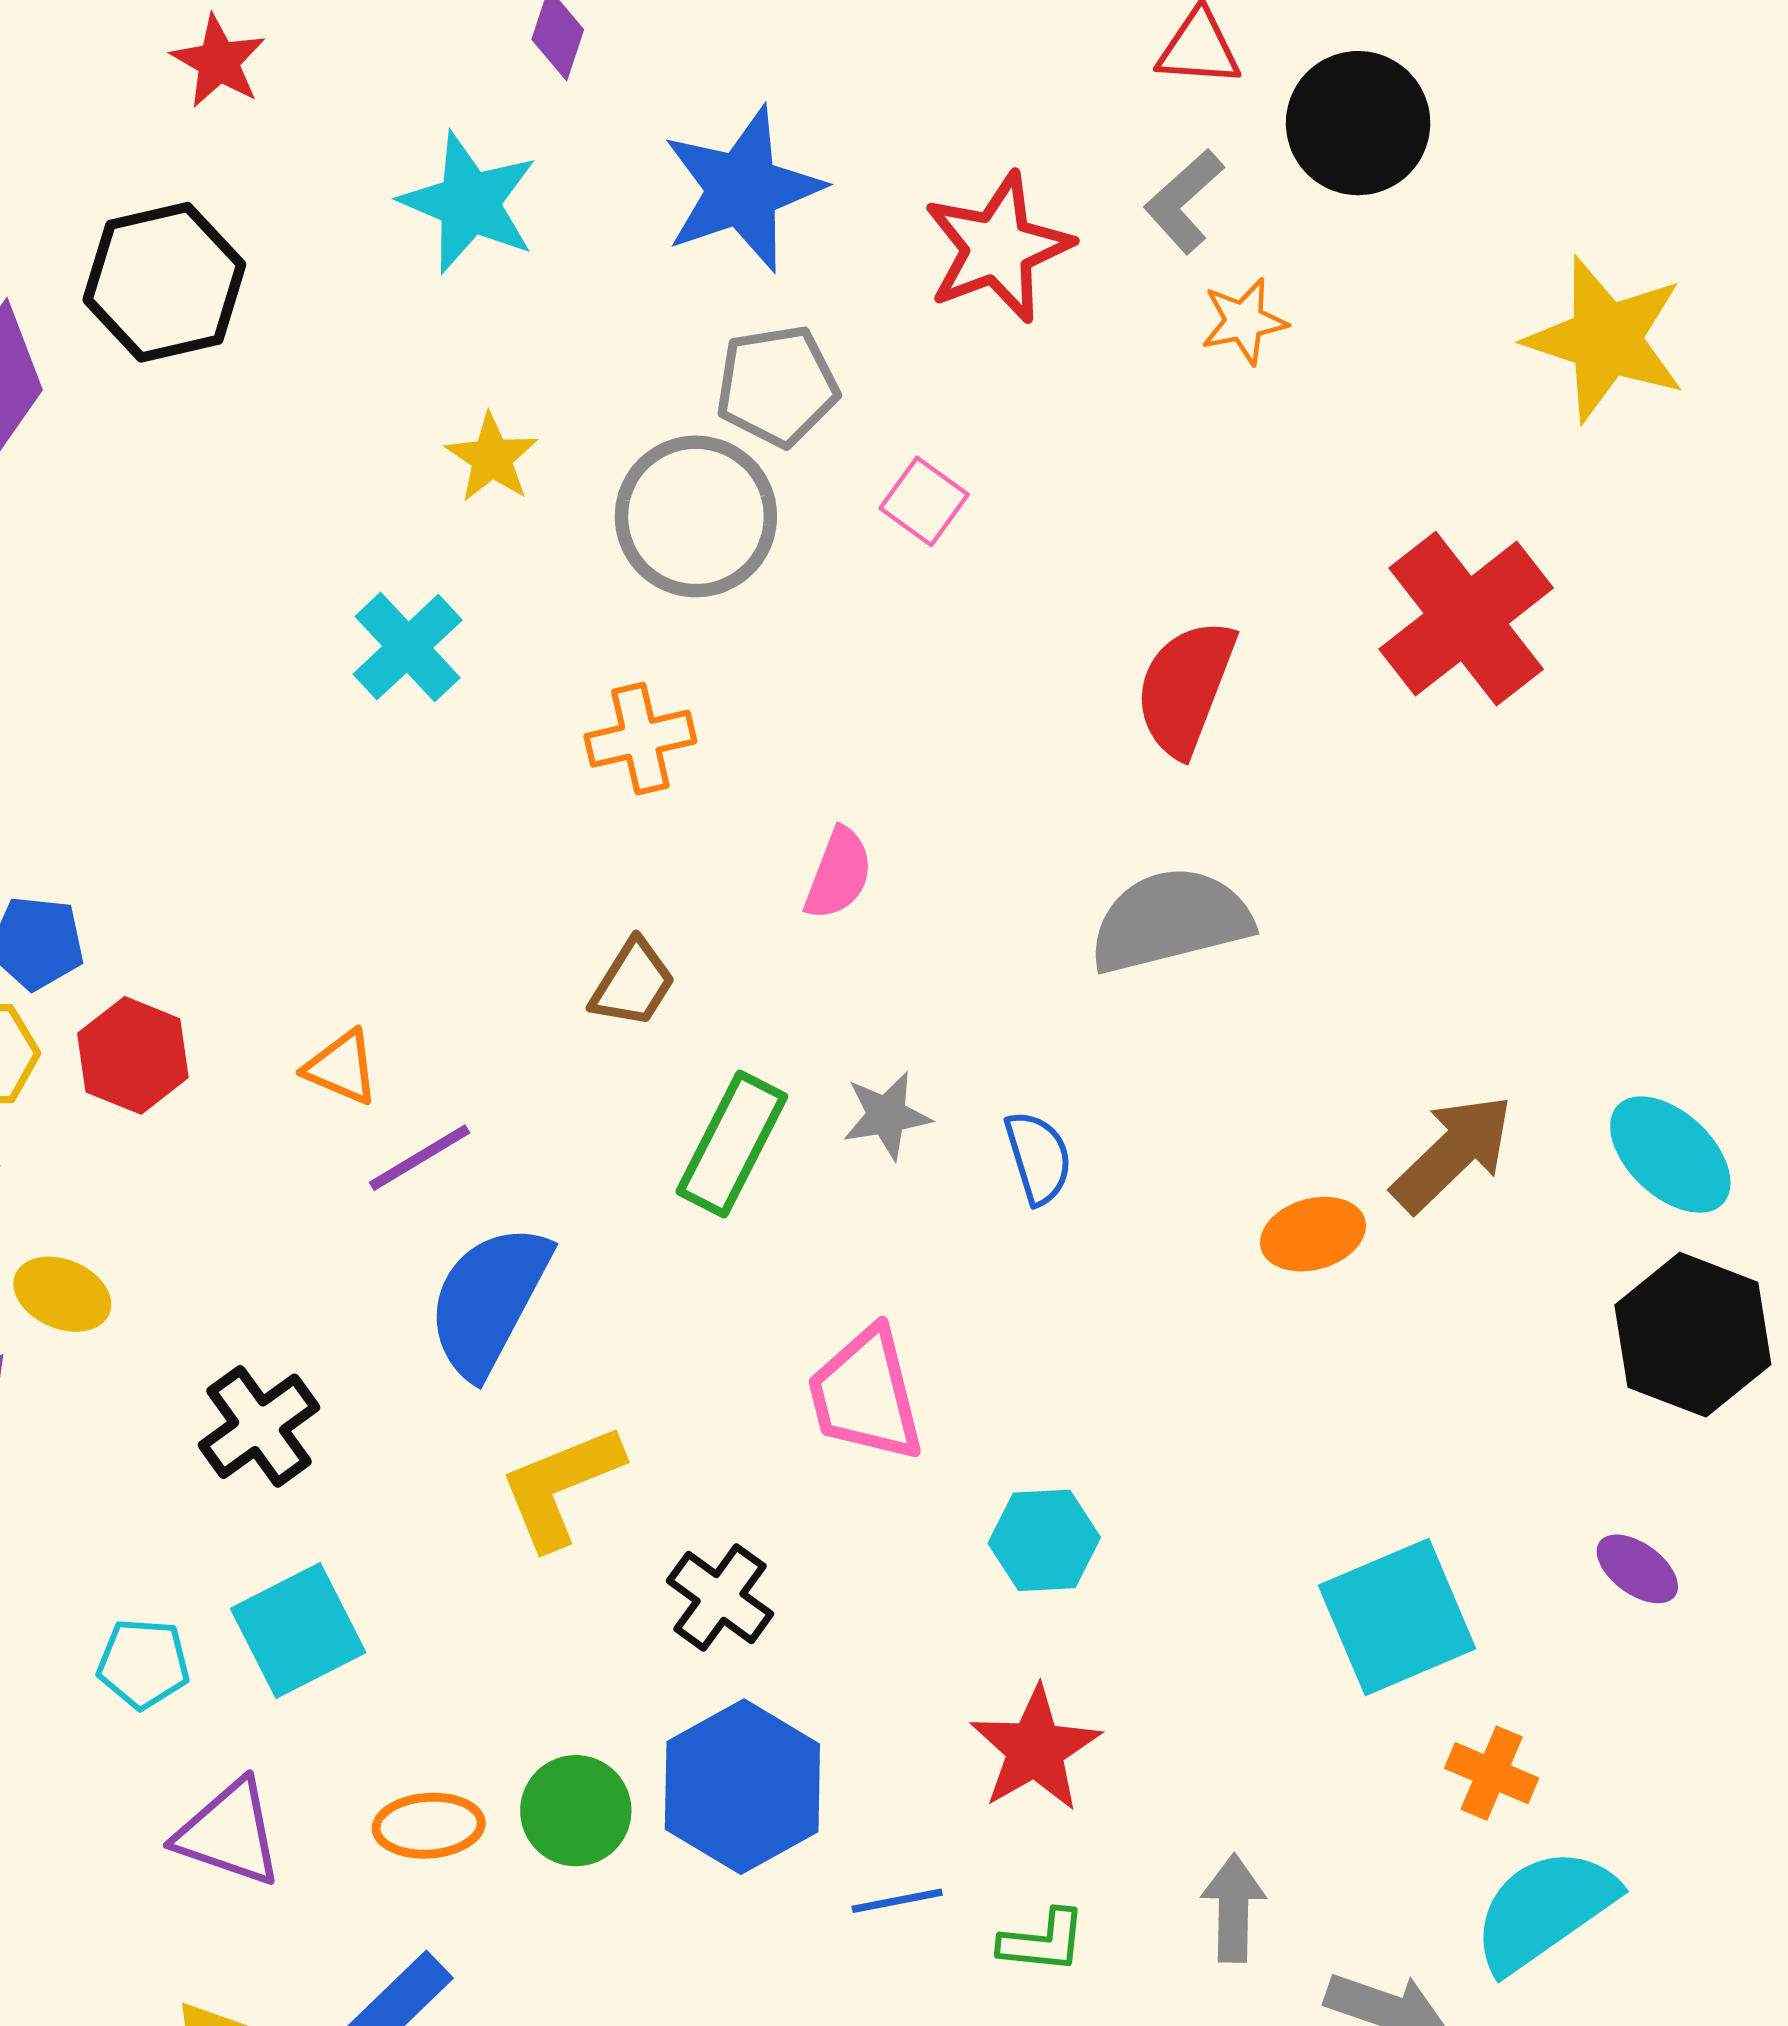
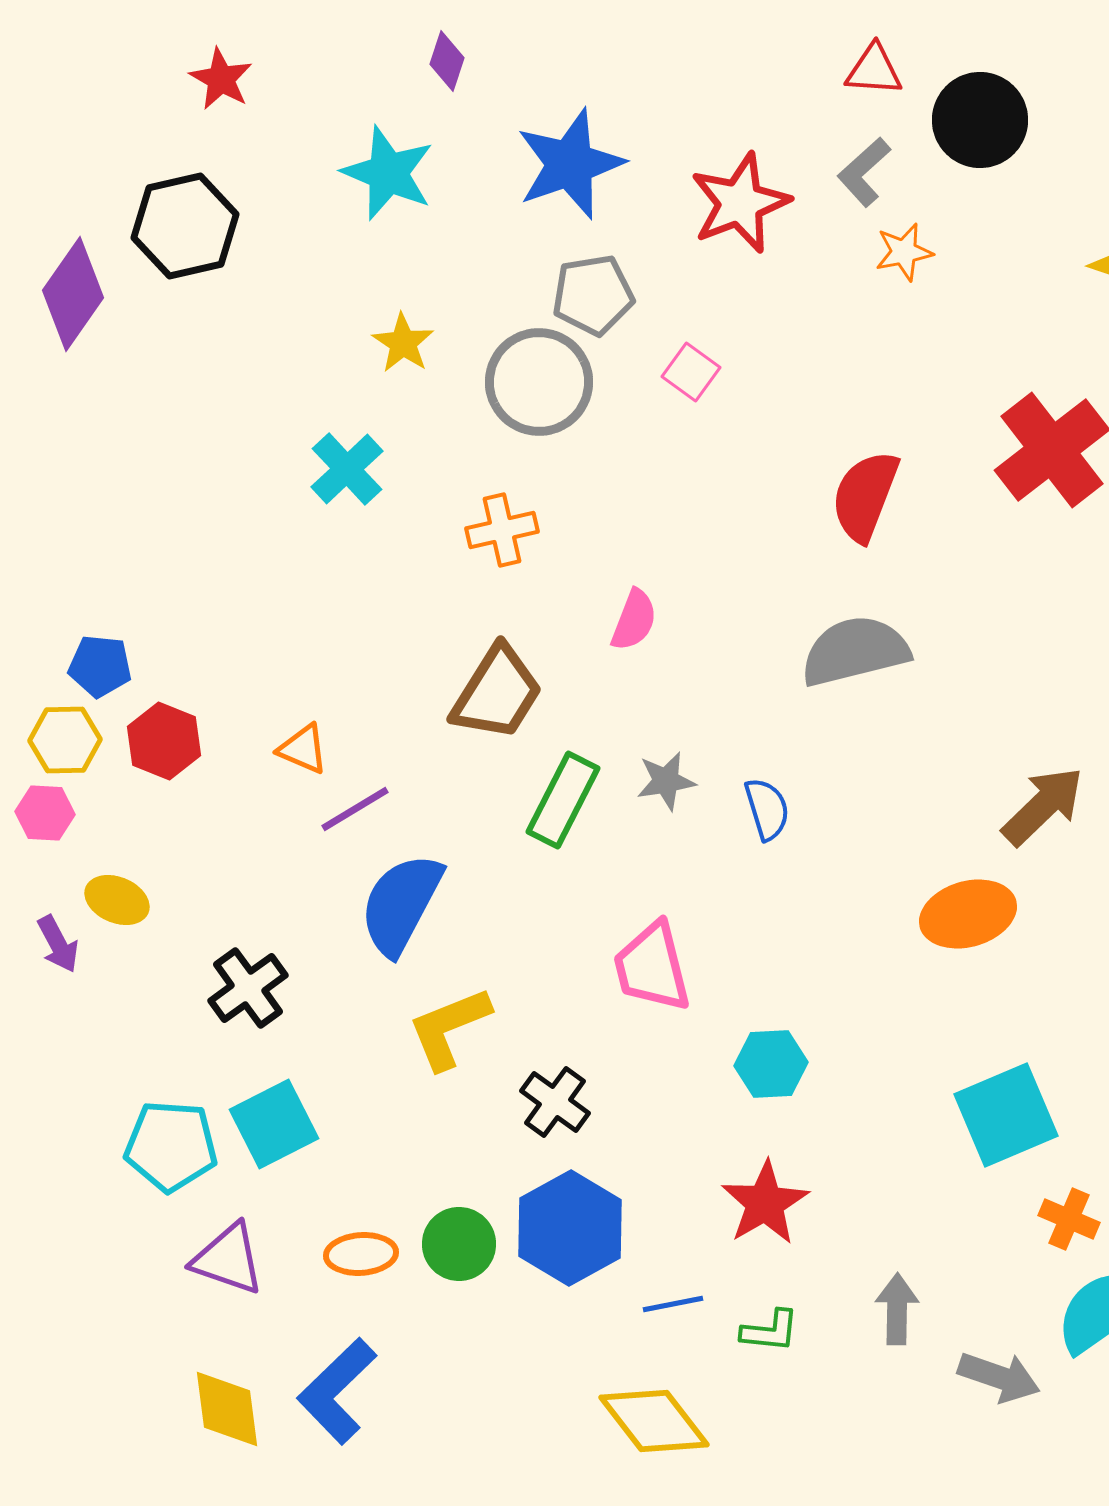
brown trapezoid: (633, 983) -> (497, 693), size x1.6
orange ellipse: (1313, 1234) -> (968, 914), moved, size x1.4
cyan pentagon: (143, 1664) -> (171, 1146), size x1.5

